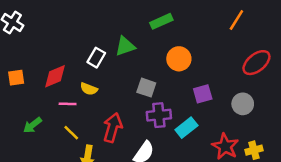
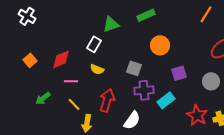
green triangle: (125, 46) -> (111, 24), moved
orange square: (16, 78) -> (30, 60), turned -32
yellow semicircle: (89, 89) -> (97, 69), moved

